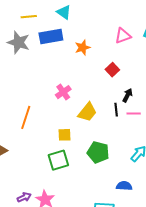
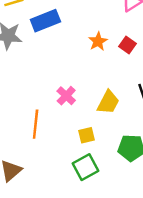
orange star: (83, 48) -> (98, 41), moved
pink cross: (63, 92) -> (66, 96), moved

